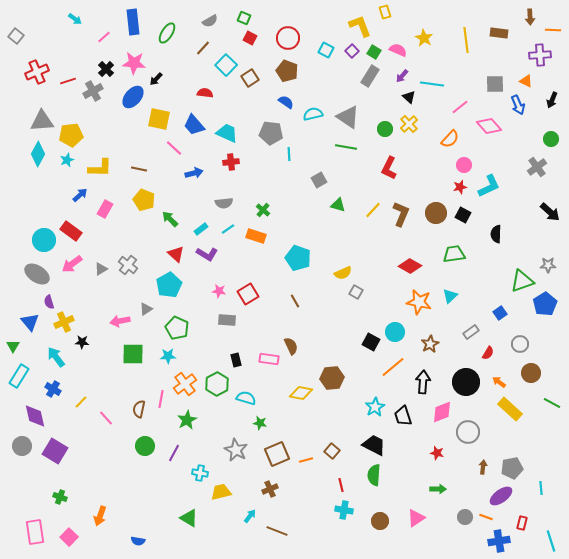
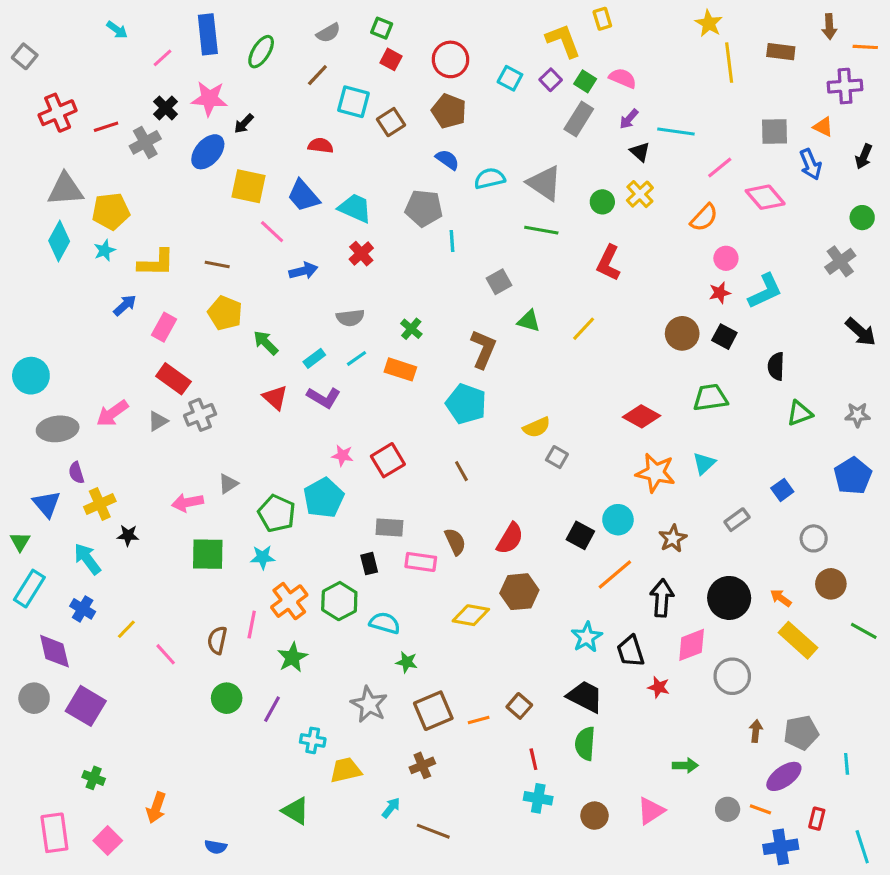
yellow star: (424, 38) -> (709, 23), moved
cyan square: (226, 65) -> (353, 102), turned -30
red cross: (231, 162) -> (361, 254), turned -35
brown L-shape: (401, 214) -> (483, 349), moved
red rectangle: (71, 231) -> (173, 379), moved
cyan circle: (44, 240) -> (31, 376), moved
gray cross: (128, 265) -> (200, 415), turned 30
gray ellipse: (37, 274) -> (58, 429), turned -40
green triangle: (522, 281) -> (800, 413), moved, size x0.7
cyan pentagon: (169, 285) -> (324, 498), moved
gray rectangle: (227, 320) -> (389, 528), moved
red semicircle: (488, 353) -> (510, 538), moved, size x1.5
red star: (437, 453) -> (659, 687), moved

